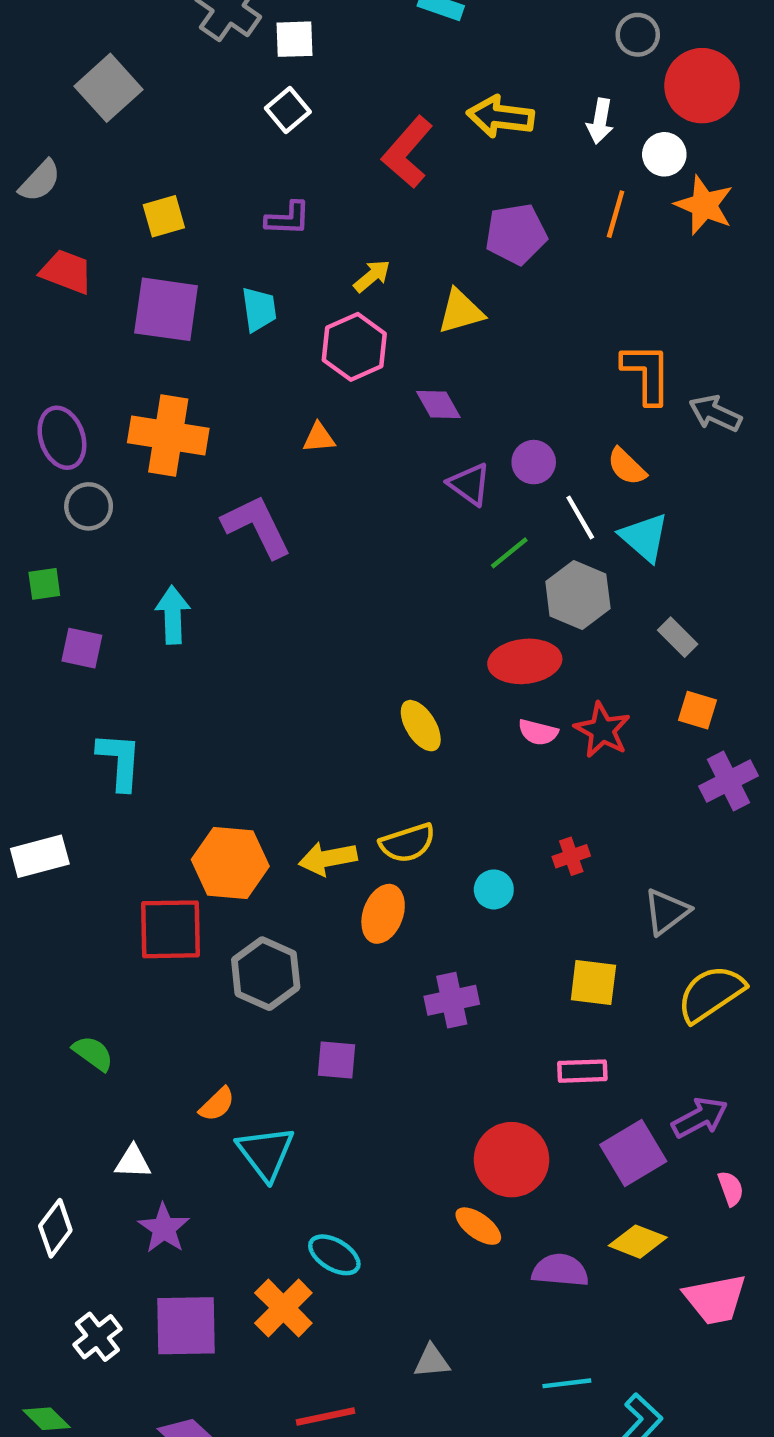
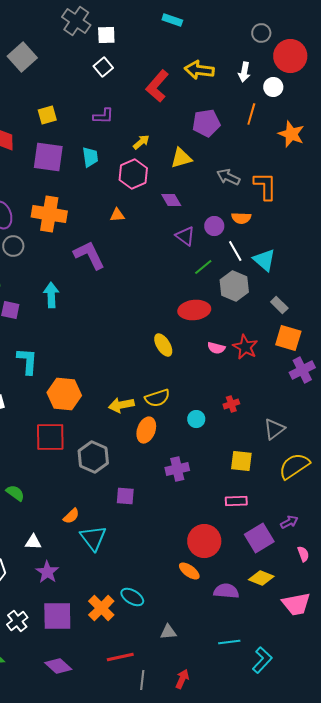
orange star: (704, 205) -> (291, 134), moved
gray arrow: (715, 413) -> (228, 177), moved
orange semicircle: (627, 467) -> (241, 218), moved, turned -42
red ellipse: (525, 661) -> (194, 310), moved
orange square: (698, 710) -> (288, 338), size x1.5
orange hexagon: (230, 863) -> (64, 394), moved
purple arrow: (700, 1118) -> (289, 522), size x0.7
cyan ellipse: (334, 1255) -> (132, 597), moved

